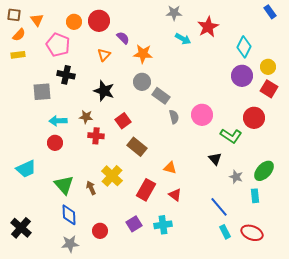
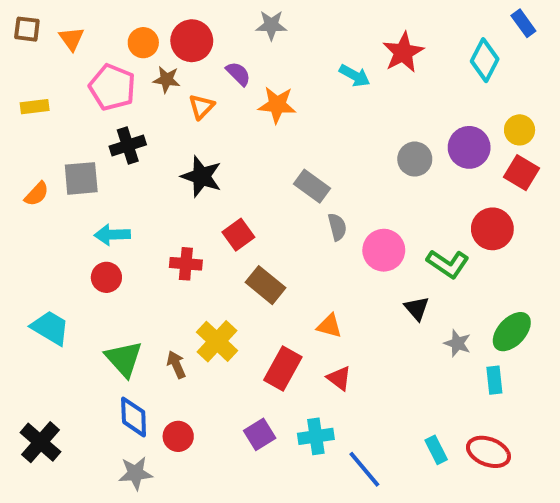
gray star: (174, 13) -> (271, 25), moved
orange semicircle: (19, 35) -> (37, 194), moved
cyan diamond: (244, 47) -> (485, 60), moved
black cross: (66, 75) -> (128, 145), turned -30
gray circle: (142, 82) -> (415, 159), moved
pink circle: (202, 115) -> (384, 250), moved
brown star: (86, 117) -> (167, 80), moved
cyan trapezoid: (26, 169) -> (50, 328), turned -125
blue line: (219, 207) -> (364, 469), moved
red circle: (100, 231) -> (178, 436), moved

